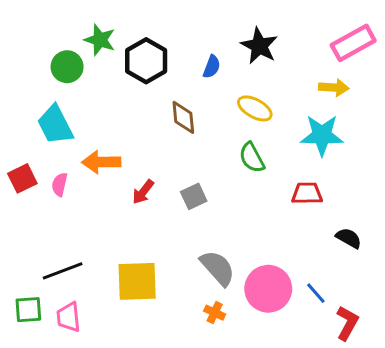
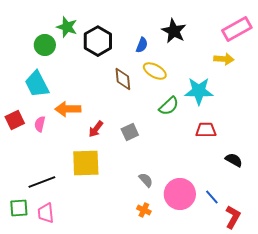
yellow ellipse: (255, 108) -> (155, 71), moved
cyan star: (322, 135) -> (199, 91), moved
green semicircle: (252, 158) -> (169, 106), turned -105
gray semicircle: (218, 268) -> (146, 180), size x0.6
yellow square: (137, 281) -> (86, 163), moved

